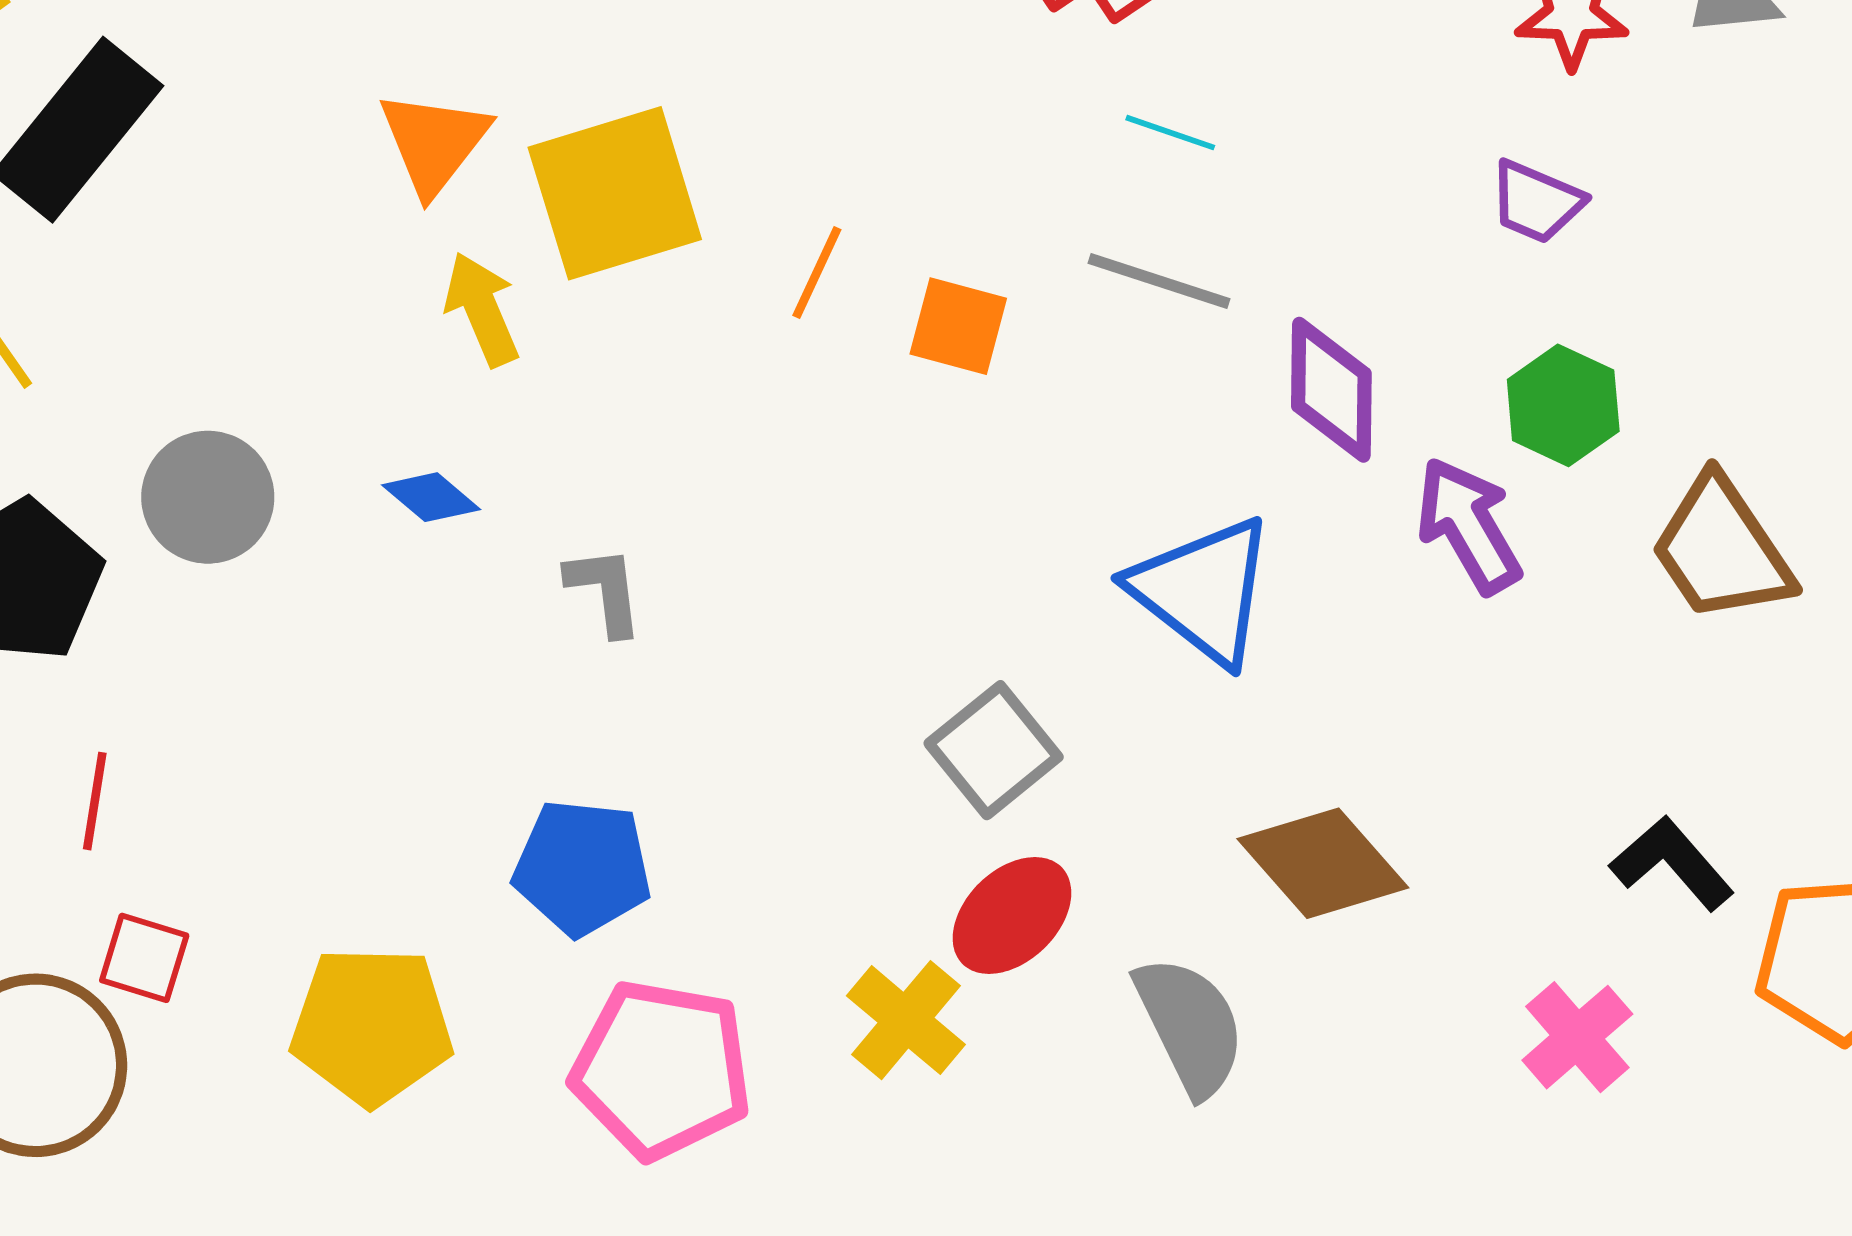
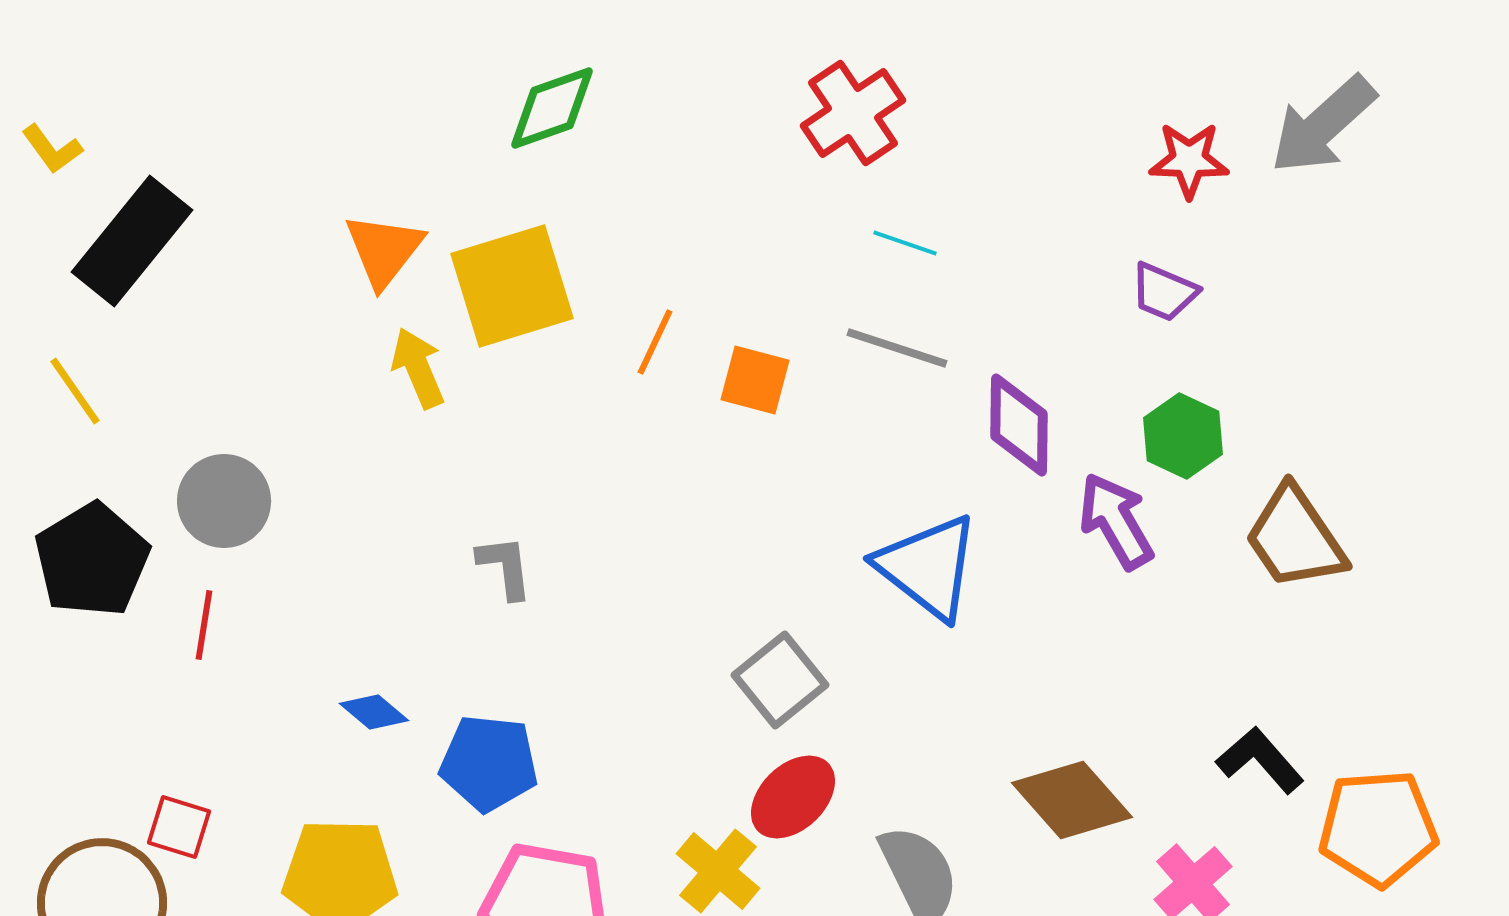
blue diamond: (431, 497) -> (374, 712), moved
red line: (95, 801) -> (204, 625), moved
brown diamond: (1323, 863) -> (1072, 800), moved

